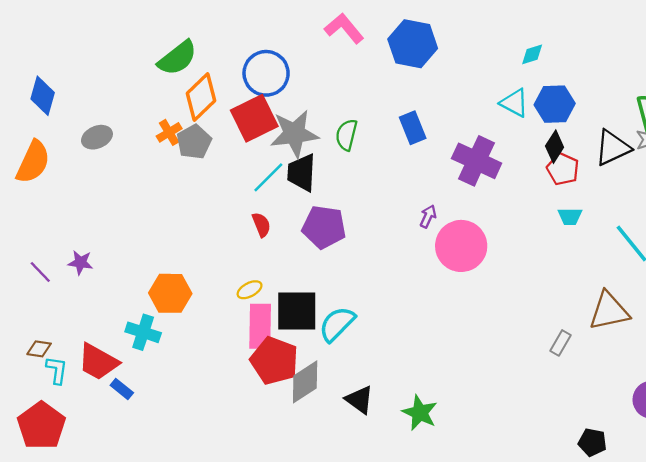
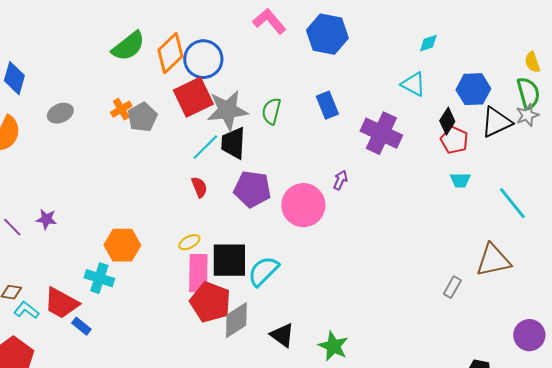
orange diamond: (201, 97) -> (170, 53), moved
blue hexagon: (555, 104) -> (473, 89), moved
pink circle: (461, 246) -> (303, 205), moved
cyan L-shape: (57, 370) -> (26, 310), turned -60

